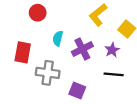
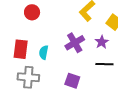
cyan semicircle: (58, 38) -> (44, 52), moved
gray cross: (48, 73) -> (28, 77), moved

